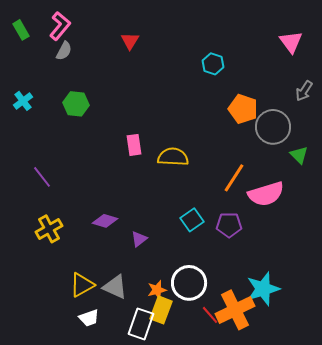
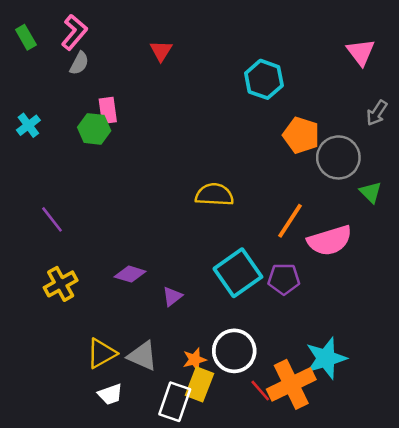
cyan hexagon: (213, 64) -> (264, 79), size x1.4
pink rectangle: (134, 145) -> (108, 110), moved
cyan square: (192, 220) -> (238, 273), size x1.6

